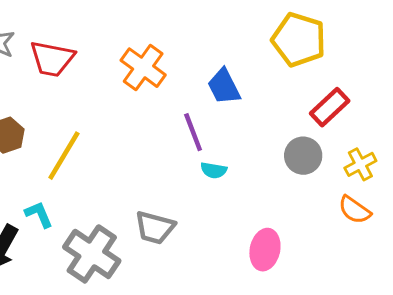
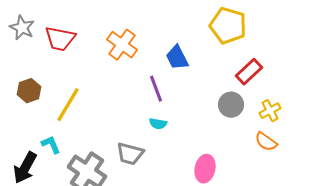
cyan semicircle: (214, 170) -> (158, 124), moved

